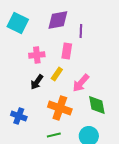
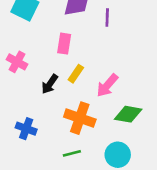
pink rectangle: (67, 51) -> (64, 44), moved
pink cross: (37, 55) -> (17, 62), moved, turned 35
green diamond: (97, 105) -> (128, 114), turned -70

